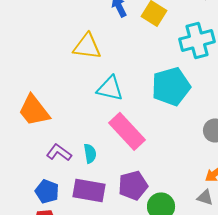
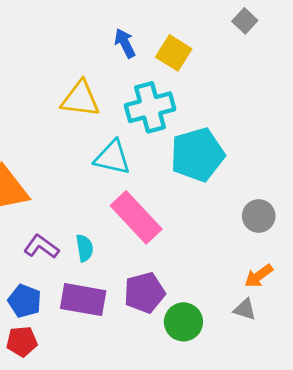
cyan cross: (197, 40) -> (150, 107), moved

